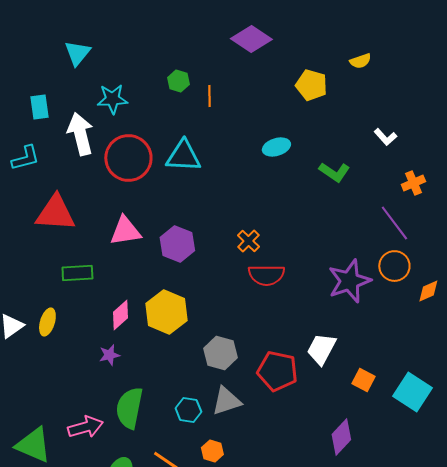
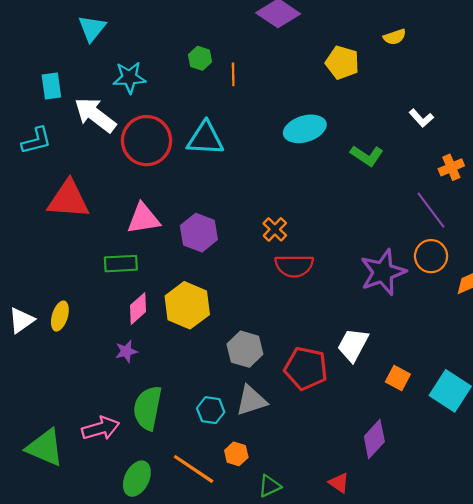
white arrow: (80, 134) -> (95, 115), turned -39
cyan ellipse: (276, 147) -> (305, 129), size x1.4
green rectangle: (77, 273) -> (121, 264), moved

